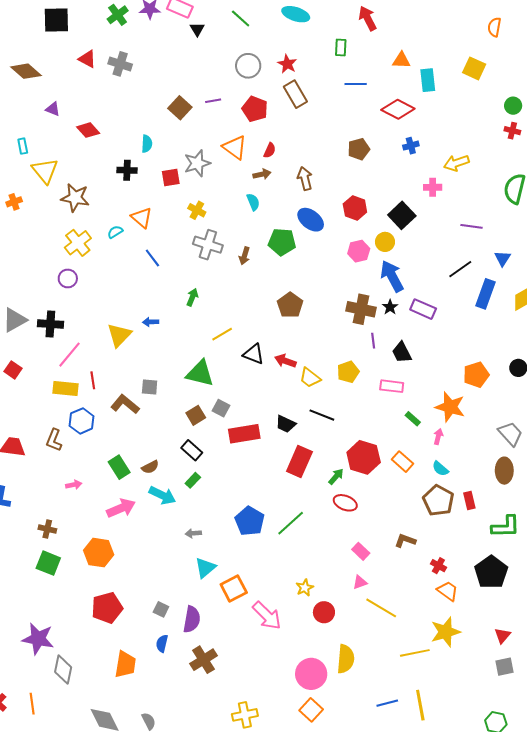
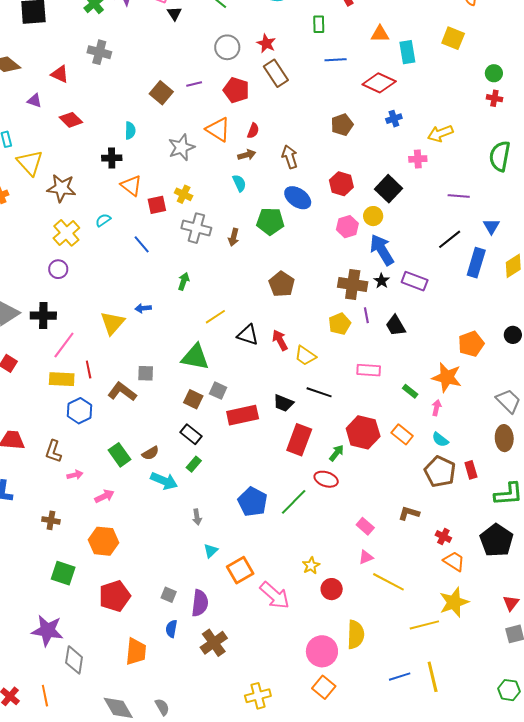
red triangle: (87, 59) -> (60, 74), moved
red square: (171, 178) -> (157, 205), moved
orange triangle: (142, 218) -> (131, 185), moved
red arrow: (285, 361) -> (280, 340), turned 45
yellow pentagon: (348, 372) -> (340, 324), moved
pink rectangle: (392, 386) -> (369, 370), moved
brown square: (196, 415) -> (193, 399), turned -30
brown L-shape: (54, 440) -> (53, 451), moved
red ellipse: (345, 503) -> (326, 479), moved
pink arrow: (121, 508) -> (104, 496), moved, size x0.7
gray arrow: (193, 533) -> (197, 517), turned -91
green square: (48, 563) -> (63, 573), moved
cyan triangle: (205, 568) -> (211, 551), size x0.7

